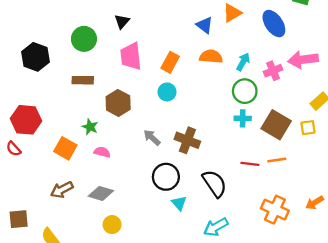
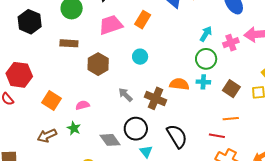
pink trapezoid: (131, 56) -> (111, 25), turned 75
orange semicircle: (211, 57) -> (179, 84), moved
orange rectangle: (170, 62) -> (143, 20), moved
brown square: (276, 125) -> (231, 89), size x0.7
green star: (90, 127) -> (74, 128), moved
pink semicircle: (102, 152) -> (83, 105), turned -32
red line: (250, 164) -> (217, 136), moved
gray diamond: (101, 193) -> (110, 140), moved, turned 35

